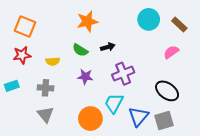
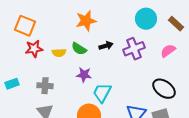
red star: (22, 55) -> (34, 49), moved
yellow semicircle: (53, 61) -> (59, 53), moved
purple cross: (123, 74) -> (134, 49), moved
cyan trapezoid: (114, 103) -> (102, 93), moved

